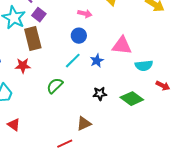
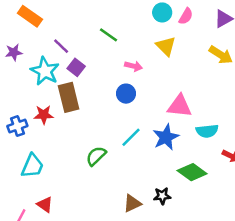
cyan line: (73, 61) -> (131, 137), moved
blue star: (97, 61) -> (166, 137), moved, size x1.5
red star: (23, 66) -> (44, 115), moved
black star: (100, 94) -> (162, 196), moved

